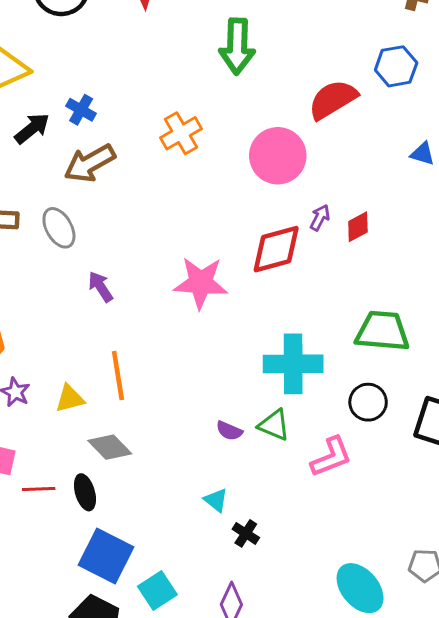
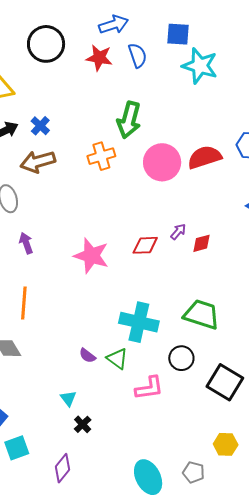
green arrow: (237, 46) -> (129, 120), moved
pink circle: (278, 156) -> (162, 162), moved
red diamond: (276, 249) -> (145, 245), size x0.7

